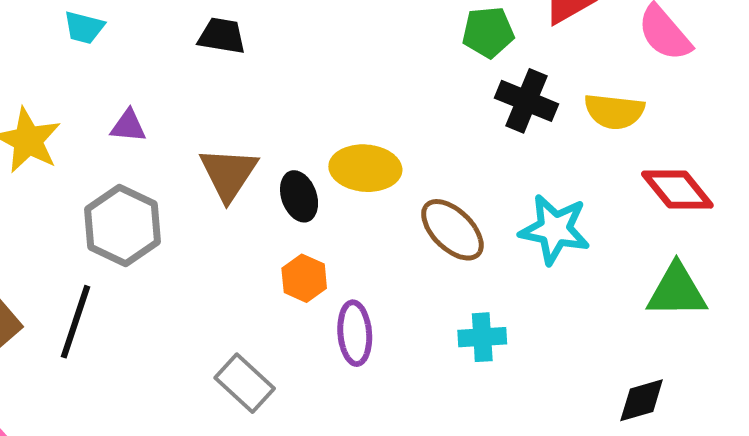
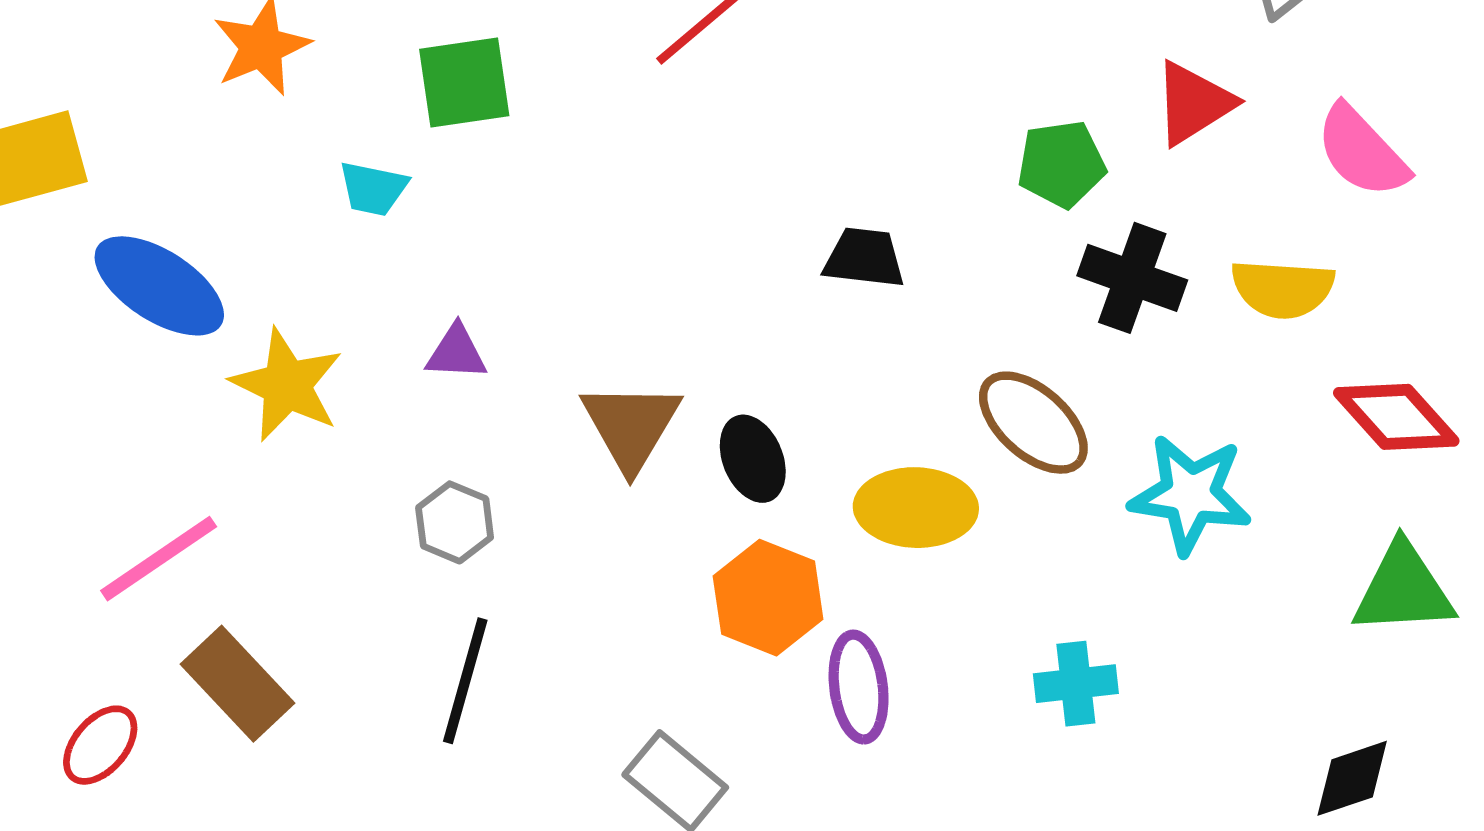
black trapezoid: (222, 36) -> (864, 258), moved
yellow ellipse: (365, 168) -> (916, 508), moved
gray hexagon: (123, 226) -> (455, 522), size x0.6
brown ellipse: (452, 230) -> (1033, 423), moved
orange hexagon: (304, 278) -> (768, 598), size x1.4
black line: (75, 322) -> (465, 681), moved

